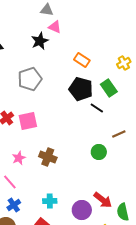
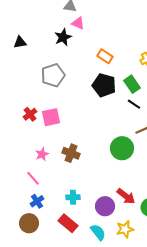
black line: (97, 108) -> (134, 104), moved
green circle: (99, 152) -> (122, 148), size x1.5

